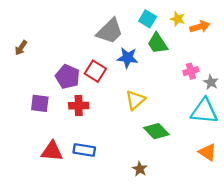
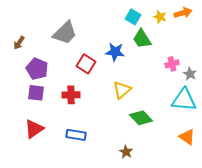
orange arrow: (200, 27) -> (183, 13), moved
gray trapezoid: (110, 31) -> (65, 33), moved
purple pentagon: (68, 77) -> (37, 69), moved
red triangle: (52, 151) -> (34, 129), moved, turned -40

